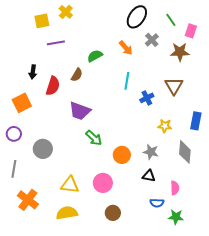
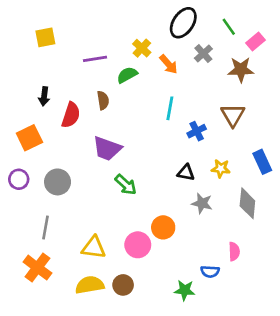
yellow cross: (66, 12) -> (142, 48), moved
yellow square: (42, 21) -> (45, 37), moved
pink rectangle: (191, 31) -> (255, 41), turned 32
purple line: (56, 43) -> (95, 59), moved
brown semicircle: (77, 75) -> (103, 100), turned -40
blue rectangle: (196, 121) -> (262, 162), turned -36
gray circle: (43, 149) -> (58, 182), moved
orange circle: (122, 155) -> (163, 227), moved
gray line: (14, 169) -> (45, 227), moved
black triangle: (149, 176) -> (186, 173), moved
brown circle: (113, 213) -> (123, 285), moved
green star: (176, 217) -> (185, 290), moved

